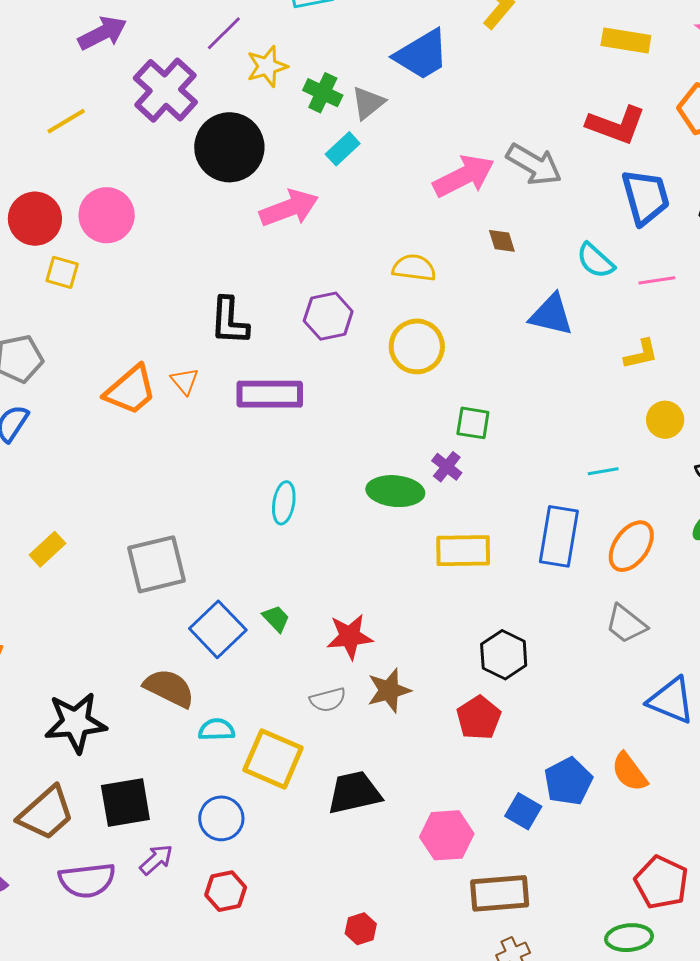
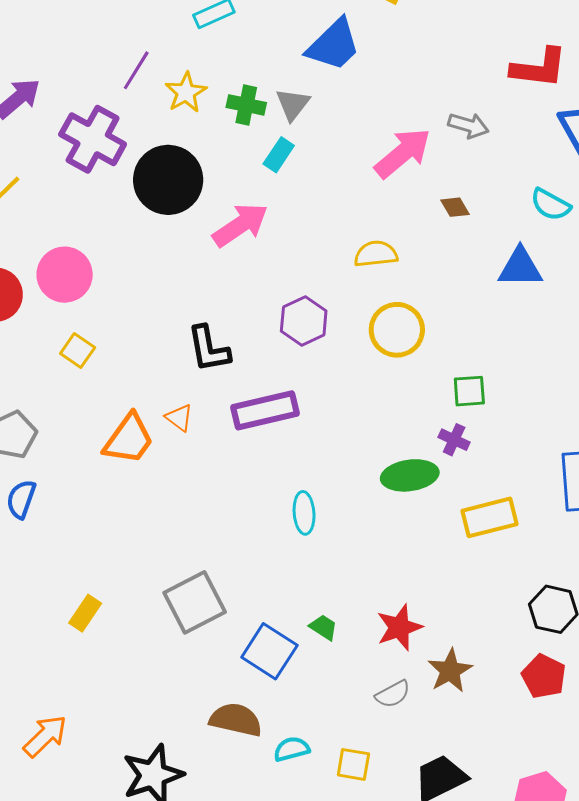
gray arrow: (534, 165) -> (468, 125), size x0.7
yellow square: (62, 272) -> (78, 351), moved, turned 32
yellow square: (273, 759) -> (353, 764), size x0.6

